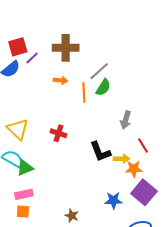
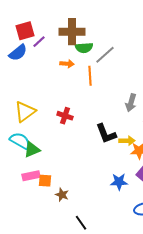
green semicircle: (103, 87) -> (84, 48), moved, turned 54
yellow triangle: (18, 129) -> (25, 112), turned 40
orange square: (23, 212) -> (45, 181), moved
brown star: (72, 216) -> (62, 195), moved

